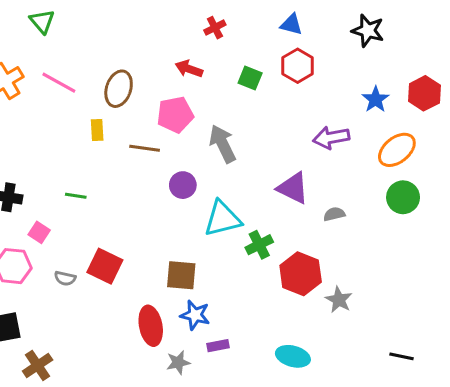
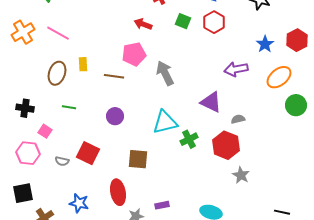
green square: (250, 78) -> (183, 21), moved
brown ellipse: (119, 89) -> (57, 73), moved
purple circle: (183, 185) -> (115, 116), moved
green circle: (403, 197) -> (296, 105), moved
red hexagon: (301, 274) -> (226, 145), moved
blue star: (195, 315) -> (79, 203), moved

